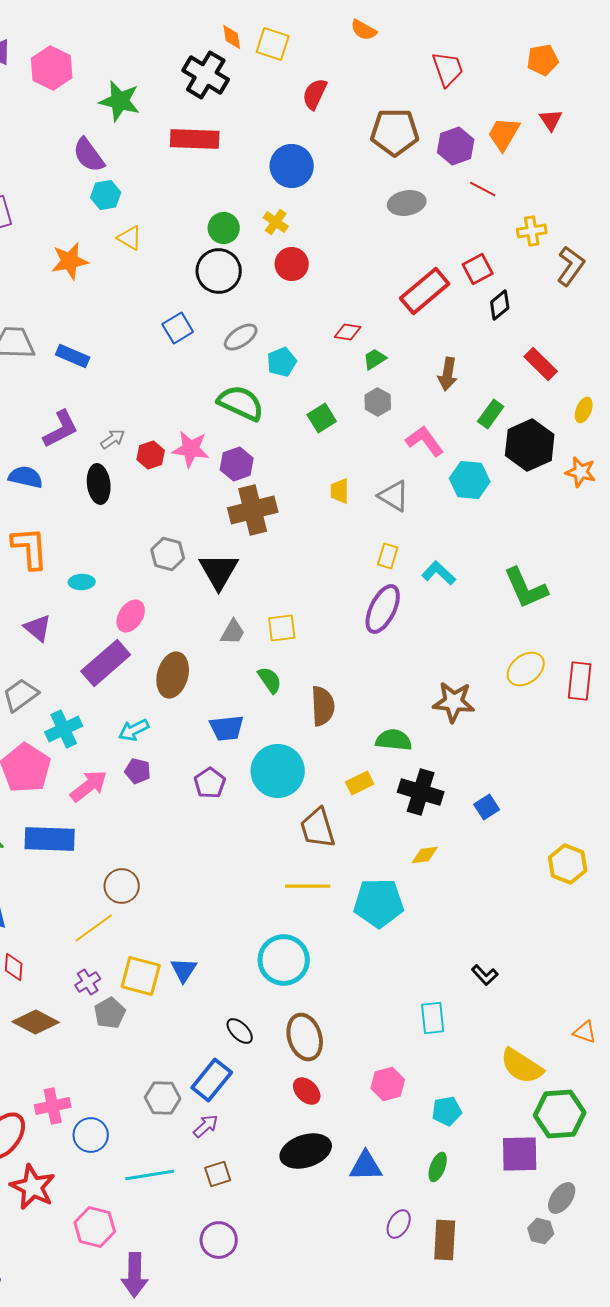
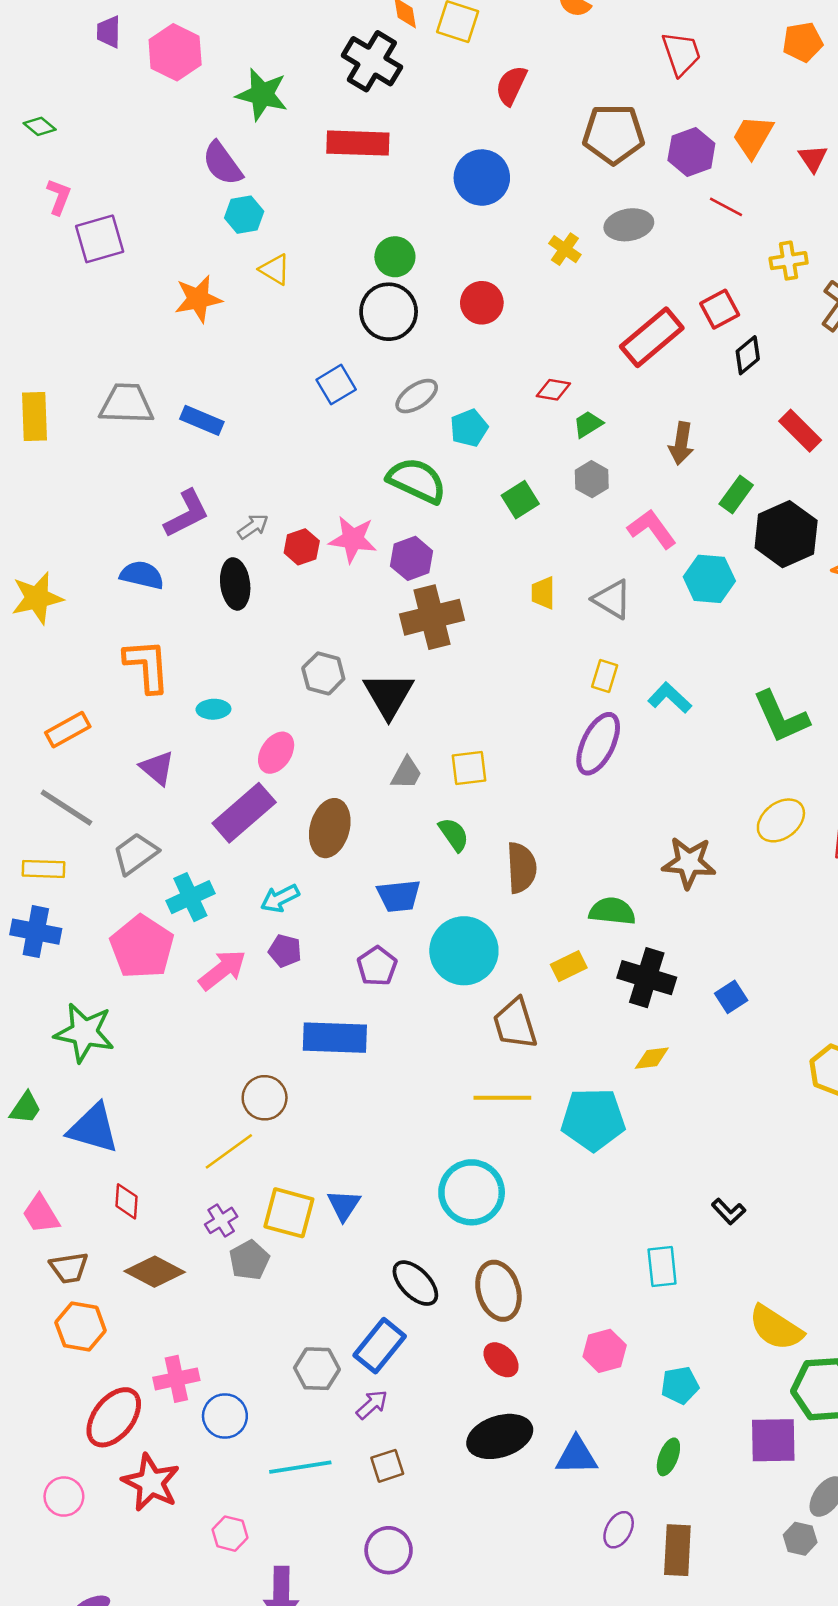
red triangle: (551, 120) -> (813, 158), moved
yellow cross: (276, 222) -> (565, 249), moved
blue rectangle: (50, 839) -> (335, 1038), moved
black ellipse: (240, 1031) -> (415, 1283), size x1.4
pink hexagon: (95, 1227) -> (230, 1534), size x0.7

